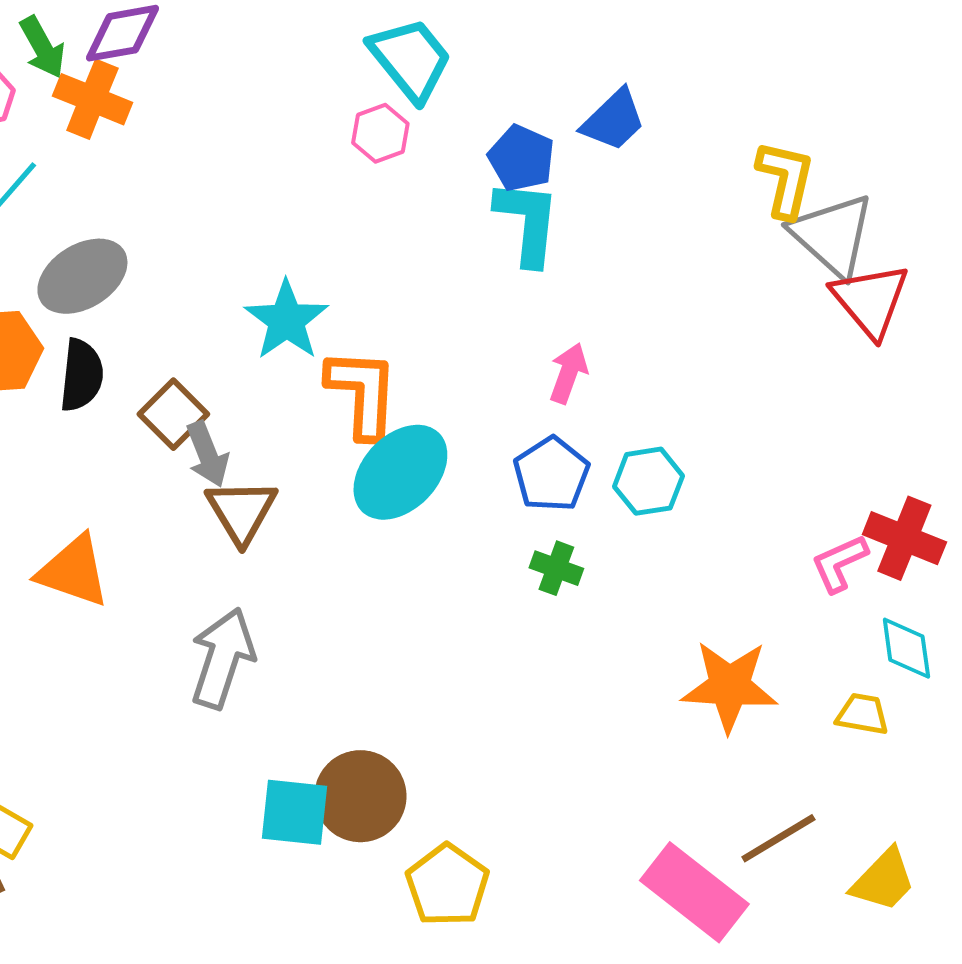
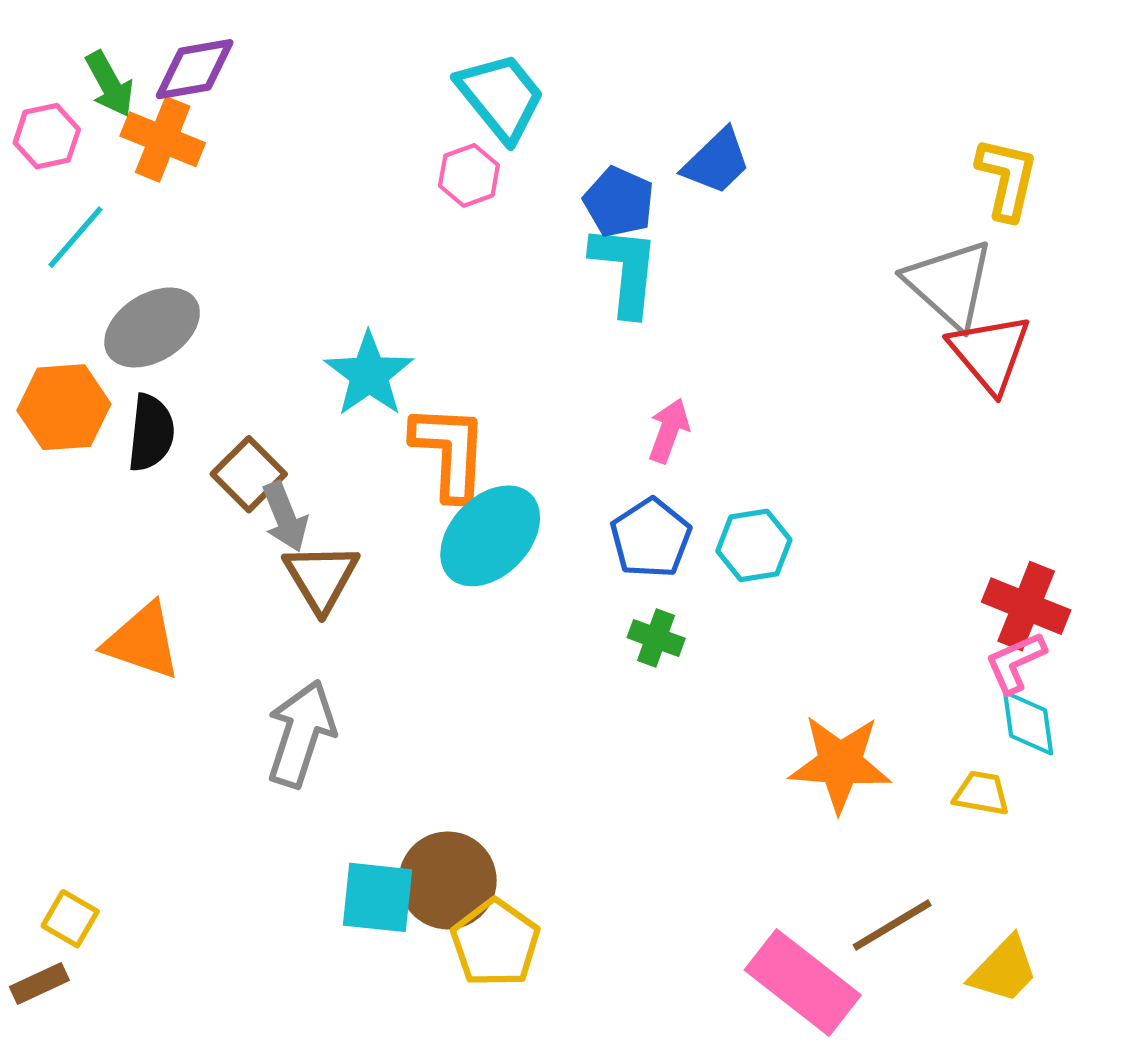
yellow L-shape: (785, 179) -> (1007, 179), moved
pink L-shape: (839, 563) -> (1015, 662), moved
yellow pentagon: (447, 885) -> (495, 943), moved

